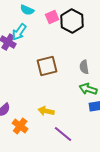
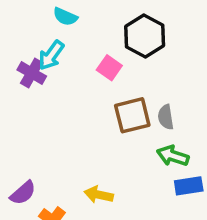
pink square: (52, 17) -> (109, 68), moved, turned -32
brown square: (47, 66) -> (132, 115), moved

